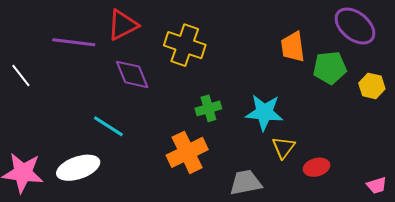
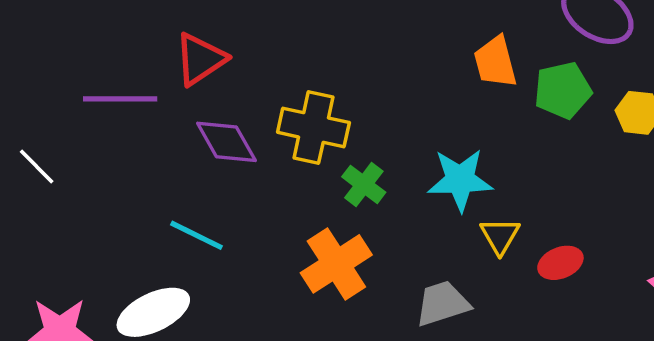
yellow cross: (185, 45) -> (313, 127), moved
green cross: (208, 108) -> (364, 185), turned -30

